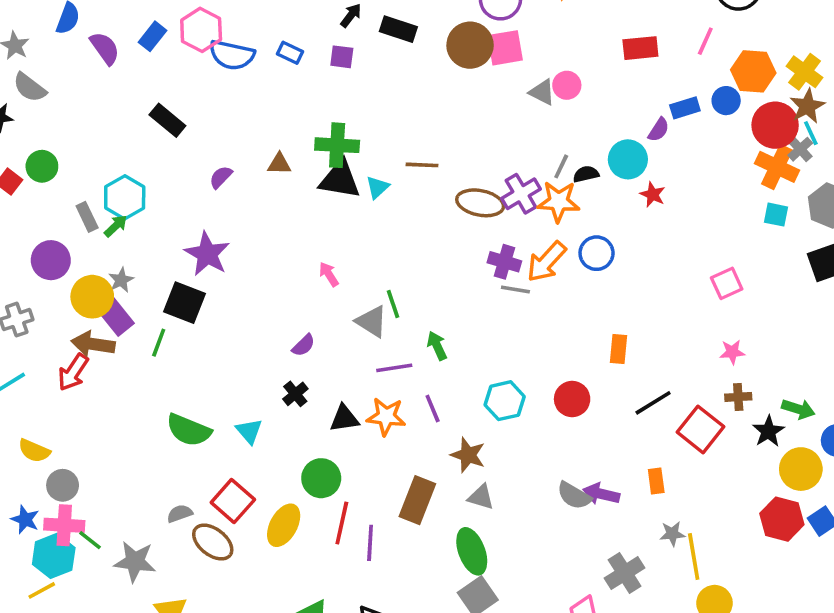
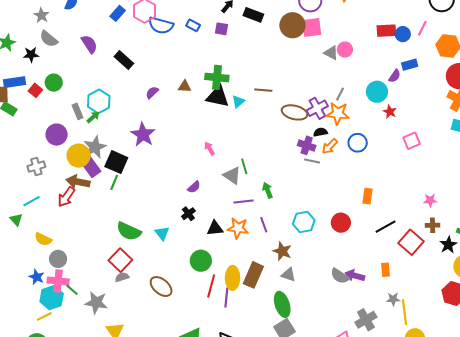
purple semicircle: (105, 48) -> (89, 44), moved
blue circle: (726, 101) -> (403, 34), moved
black semicircle: (586, 174) -> (320, 132), moved
orange arrow: (546, 262) -> (330, 146), size x0.7
gray star: (121, 280) -> (95, 147), size x1.6
pink square: (727, 283) -> (412, 141), moved
black square: (184, 303) -> (116, 162), moved
red square: (233, 501) -> (120, 260), moved
yellow ellipse: (284, 525) -> (233, 278), moved, turned -30
brown ellipse: (213, 542) -> (161, 287), moved

